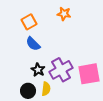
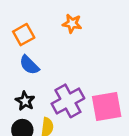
black star: (38, 70) -> (25, 101), moved

